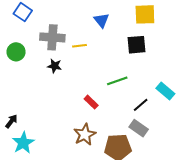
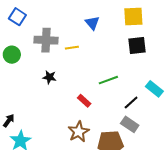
black square: (136, 45) -> (137, 46), moved
black star: (55, 66) -> (49, 77), moved

